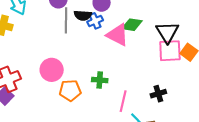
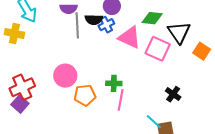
green diamond: (132, 25) -> (152, 18), moved
pink square: (170, 51) -> (158, 49), moved, turned 30
black cross: (158, 94) -> (173, 94), turned -35
pink line: (123, 101) -> (121, 100), moved

